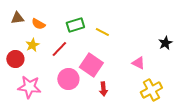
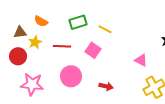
brown triangle: (17, 18) -> (20, 32), moved
red line: (59, 49) -> (62, 46), turned 48
pink square: (91, 65) -> (93, 50), moved, size x0.7
red arrow: (103, 89) -> (106, 86), turned -72

